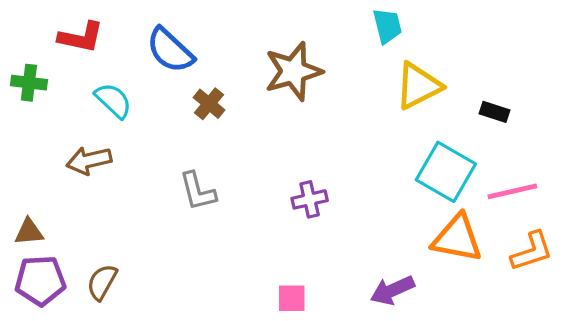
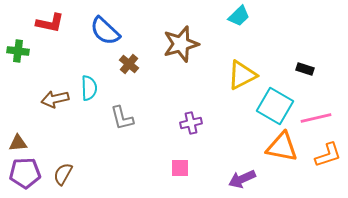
cyan trapezoid: (387, 26) -> (239, 16), turned 60
yellow triangle: (418, 86) -> (242, 75), moved
cyan semicircle: (113, 100) -> (89, 88), moved, turned 45
pink square: (292, 298) -> (180, 168), moved

